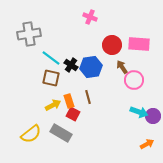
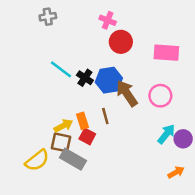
gray cross: (29, 34) -> (48, 17), moved, size x0.6
red circle: (112, 45) -> (121, 42), moved
brown arrow: (122, 67) -> (127, 93), moved, size x1.6
brown square: (51, 78) -> (61, 142), moved
cyan arrow: (139, 112) -> (166, 134), turned -72

